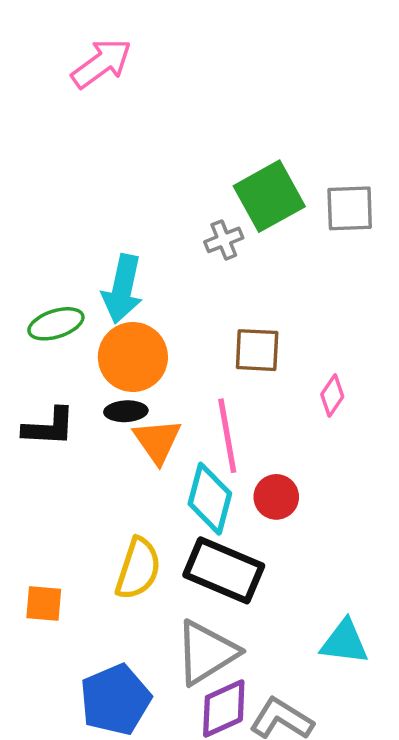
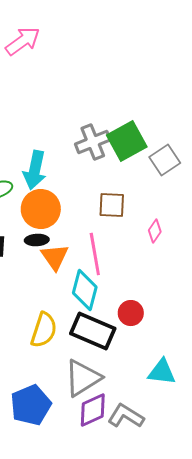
green square: (269, 196) -> (127, 141), moved
gray square: (350, 208) -> (165, 160), moved, turned -32
gray cross: (224, 240) -> (93, 142), size x1.6
red circle: (276, 497) -> (131, 313), moved

